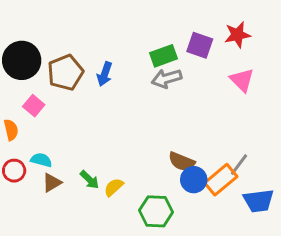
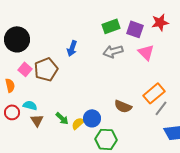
green rectangle: (164, 56) -> (111, 26), moved
brown pentagon: (65, 72) -> (46, 69), moved
pink triangle: (242, 80) -> (146, 52), moved
blue circle: (194, 180) -> (92, 118), moved
orange rectangle: (221, 180) -> (154, 93), moved
brown triangle: (52, 183) -> (37, 120), turned -32

